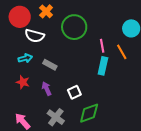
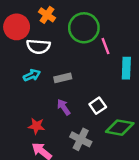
pink line: (102, 46) -> (106, 46), moved
gray rectangle: (50, 65) -> (63, 78), turned -32
red star: (23, 82) -> (36, 126), moved
green diamond: (89, 113) -> (120, 128), turned 40

